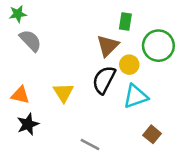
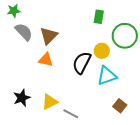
brown triangle: (108, 46) -> (49, 36), moved
yellow triangle: (63, 93) -> (50, 102), moved, turned 36
orange triangle: (20, 95) -> (46, 60), moved

